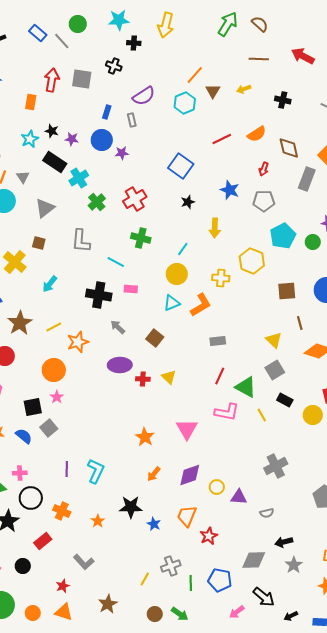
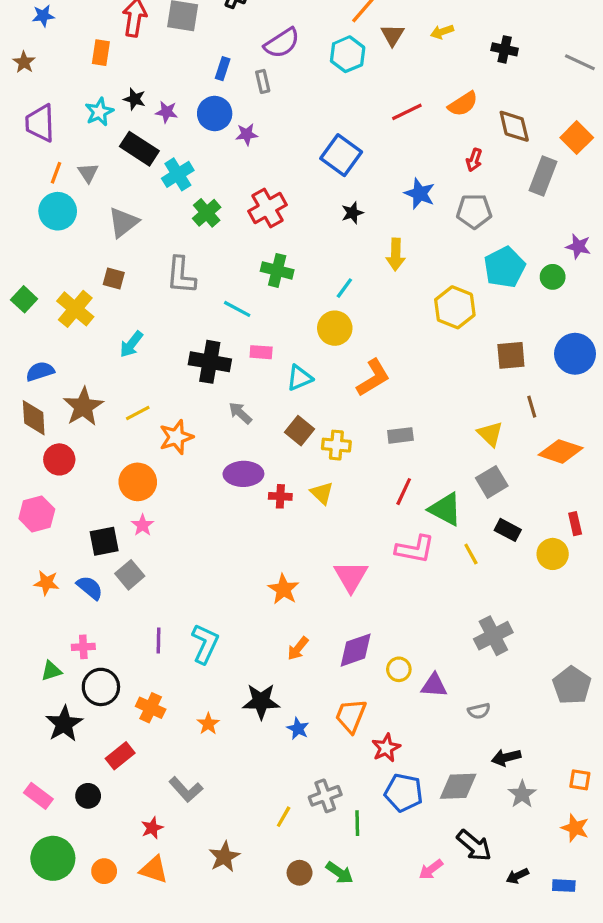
yellow cross: (221, 278) -> (336, 445), moved
cyan triangle: (172, 303) -> (300, 378), moved
blue pentagon: (220, 580) -> (404, 793), moved

